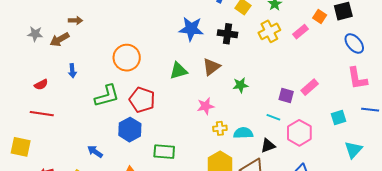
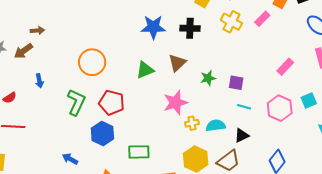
yellow cross: (269, 31) -> (231, 22), turned -30
pink rectangle: (310, 87) -> (285, 67), moved
green L-shape: (107, 96) -> (76, 102), turned -44
purple square: (286, 96) -> (236, 83), moved
pink star: (206, 106) -> (175, 103), size x1.4
pink hexagon: (299, 133) -> (280, 108), moved

